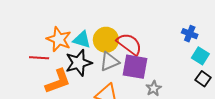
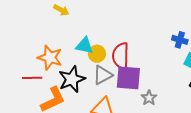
cyan triangle: (82, 40) -> (84, 46), moved
yellow circle: (106, 40) -> (97, 54), size x0.7
red semicircle: (129, 44) -> (121, 56), turned -120

